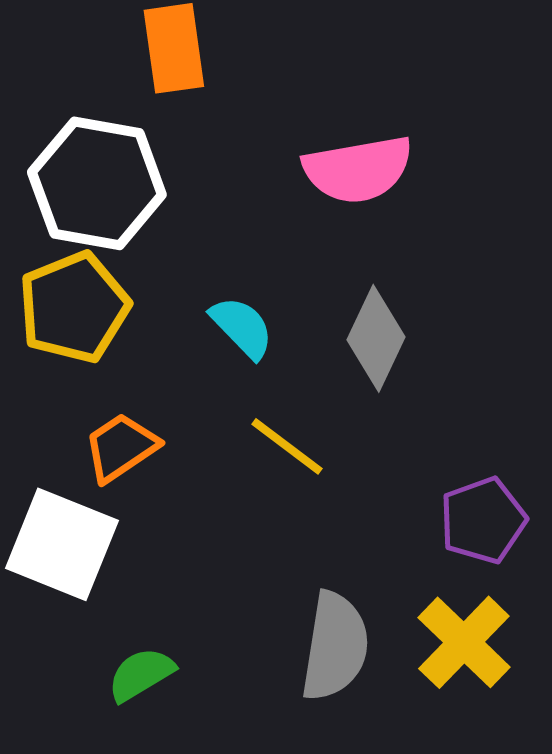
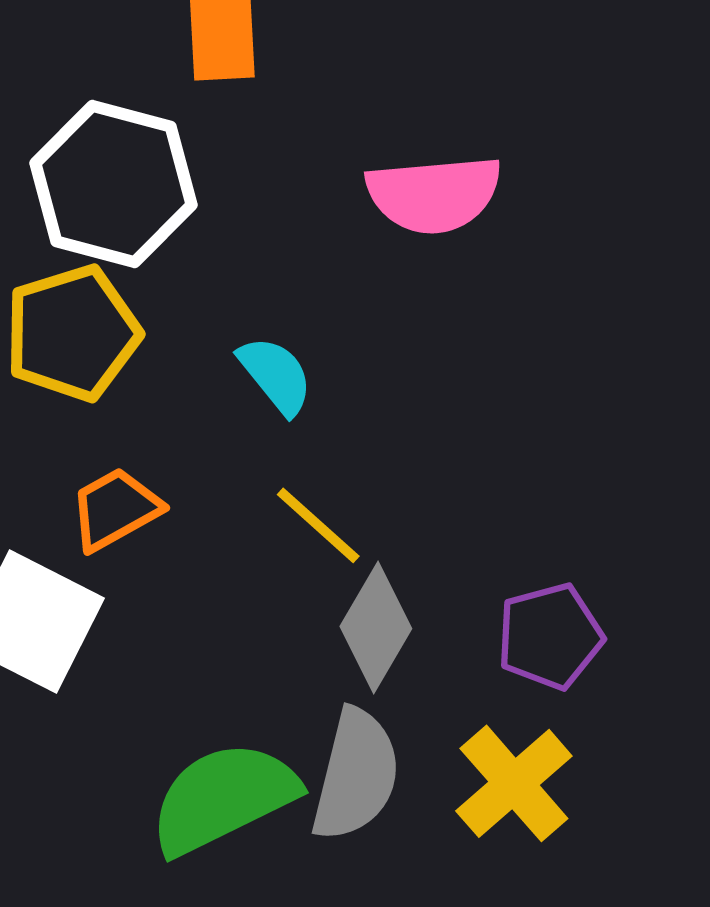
gray diamond: (376, 338) -> (376, 628), moved
green semicircle: (141, 674) -> (223, 798), moved, size x1.8

